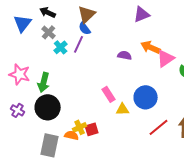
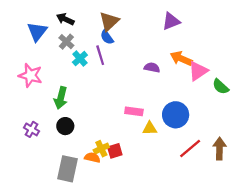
purple line: (79, 44) -> (100, 55), turned -42
pink star: (20, 74) -> (30, 75), moved
pink rectangle: (109, 94) -> (134, 111), turned -49
black circle: (48, 107) -> (65, 126), size x0.6

